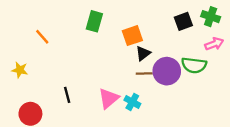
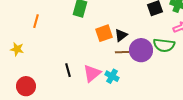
orange square: (132, 36) -> (104, 33), moved
orange line: (42, 37) -> (36, 21), turned 56
black line: (67, 95) -> (68, 70), moved

